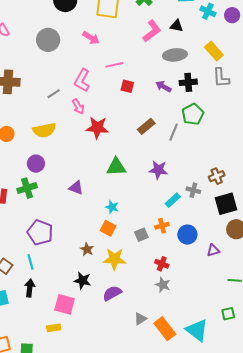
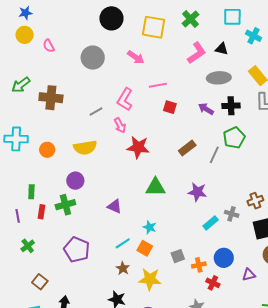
orange cross: (162, 226) -> (199, 265), moved
cyan line: (31, 262) -> (123, 243), moved, turned 70
red cross: (162, 264) -> (213, 283), moved

